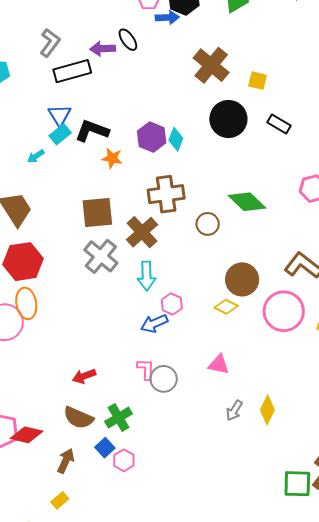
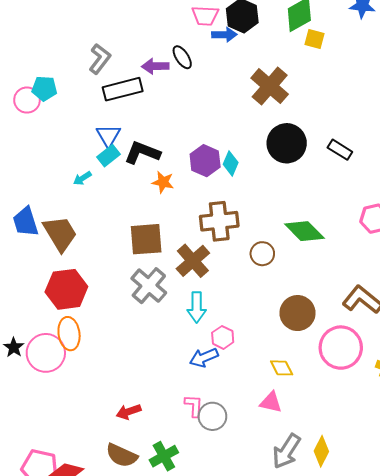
yellow square: (258, 81) -> (315, 39), moved
yellow diamond: (226, 307) -> (282, 368), moved, turned 35
gray arrow: (234, 410) -> (286, 451), size x1.6

